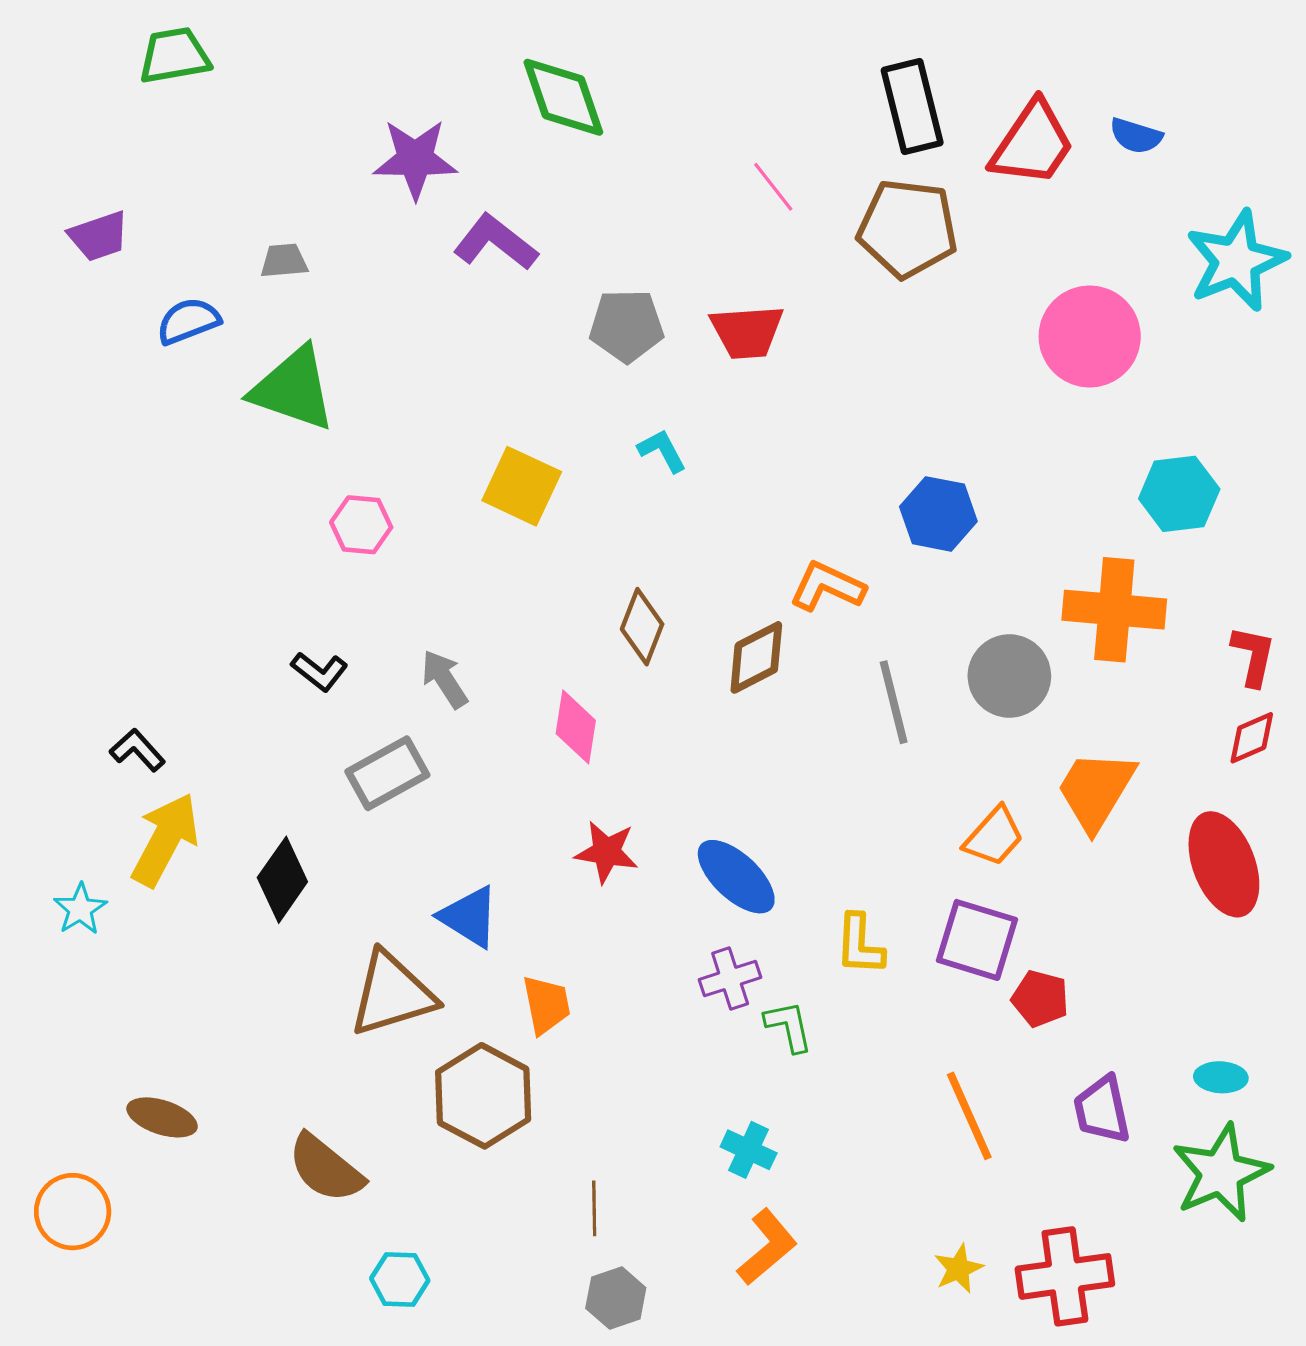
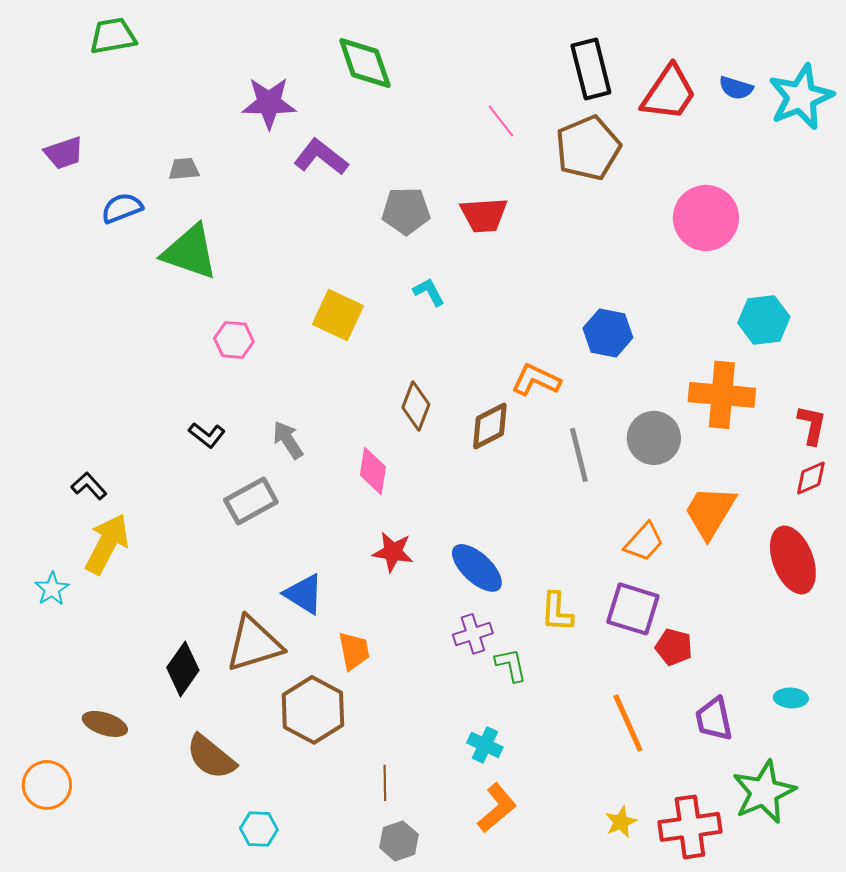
brown pentagon: (908, 228) -> (588, 148), turned -30
cyan star: (1236, 261) -> (801, 97), moved
black diamond: (282, 880) -> (183, 669), moved
green star: (1221, 1173) -> (764, 792), moved

